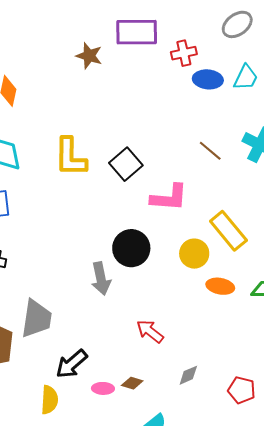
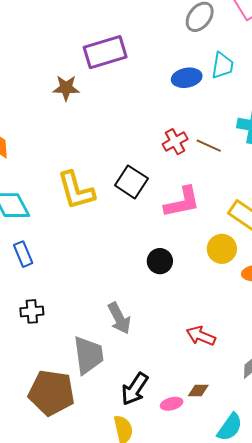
red cross: (184, 53) -> (175, 142), moved
black circle: (131, 248) -> (160, 261), size x0.7
gray arrow: (101, 279) -> (119, 318), moved

